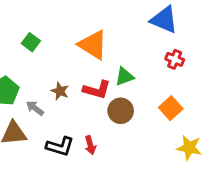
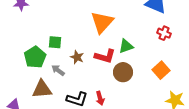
green square: (31, 42) -> (55, 42), moved, turned -32
orange triangle: (93, 45) -> (102, 22), turned 40

